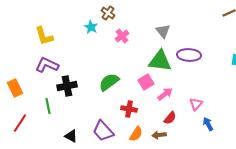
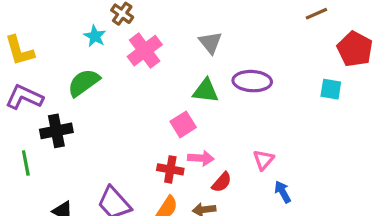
pink cross: (122, 36) -> (145, 51), size x1.5
green triangle: (160, 61) -> (206, 91), size x0.7
green semicircle: (109, 82) -> (84, 83), moved
pink arrow: (165, 94) -> (201, 158), moved, turned 42
red cross: (129, 109) -> (170, 169), moved

